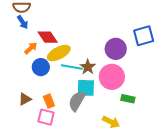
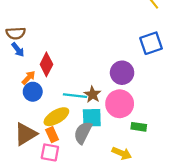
blue square: (144, 36) -> (151, 43), moved
red diamond: (48, 37) -> (46, 64), turned 65
yellow ellipse: (59, 53) -> (56, 117), moved
blue circle: (41, 67) -> (33, 92), moved
brown triangle: (25, 99) -> (26, 134), size x1.6

